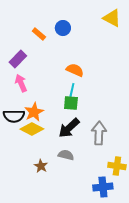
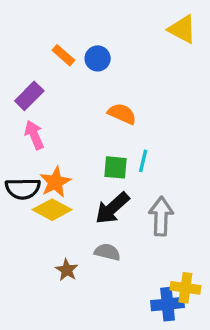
blue circle: (63, 28) -> (98, 58), moved
cyan line: (72, 90) -> (143, 161), moved
yellow cross: (117, 166) -> (185, 288), moved

